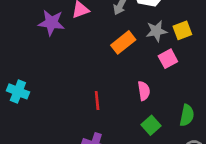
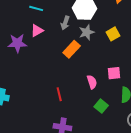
gray star: (156, 31) -> (87, 32), moved
pink square: (168, 59) -> (114, 73), moved, turned 32

